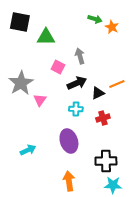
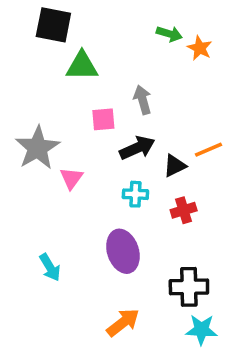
black square: (20, 22) -> (53, 25), moved
pink square: (58, 67) -> (103, 119), turned -32
cyan arrow: (28, 150) -> (50, 267), turned 84
orange arrow: (69, 181) -> (123, 323), turned 60

